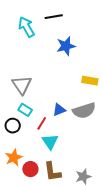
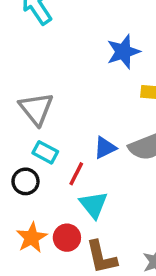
blue star: (66, 46) -> (123, 52), moved
red circle: (30, 169) -> (67, 238), moved

